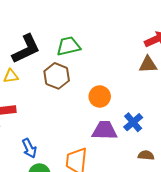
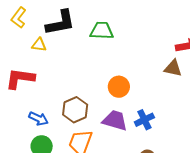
brown hexagon: (57, 76) -> (75, 110), moved
blue arrow: (29, 148) -> (38, 119), turned -54

